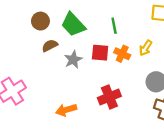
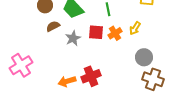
orange cross: (122, 54) -> (115, 33), turned 32
red cross: (109, 97) -> (91, 76), moved

